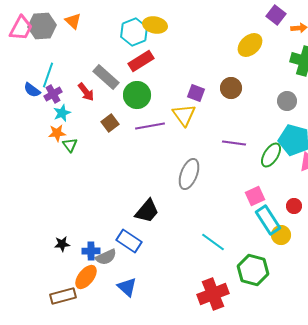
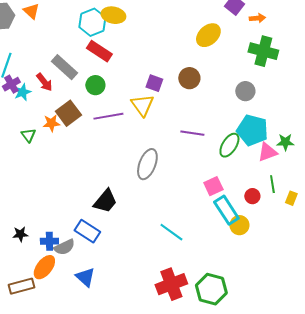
red rectangle: (141, 61) -> (99, 51), turned 65
green circle: (137, 95) -> (95, 85), size x0.7
cyan star: (62, 113) -> (22, 92), moved
brown square: (110, 123) -> (68, 113), size x1.4
orange star: (57, 133) -> (51, 123), moved
green hexagon: (253, 270) -> (211, 289), moved

